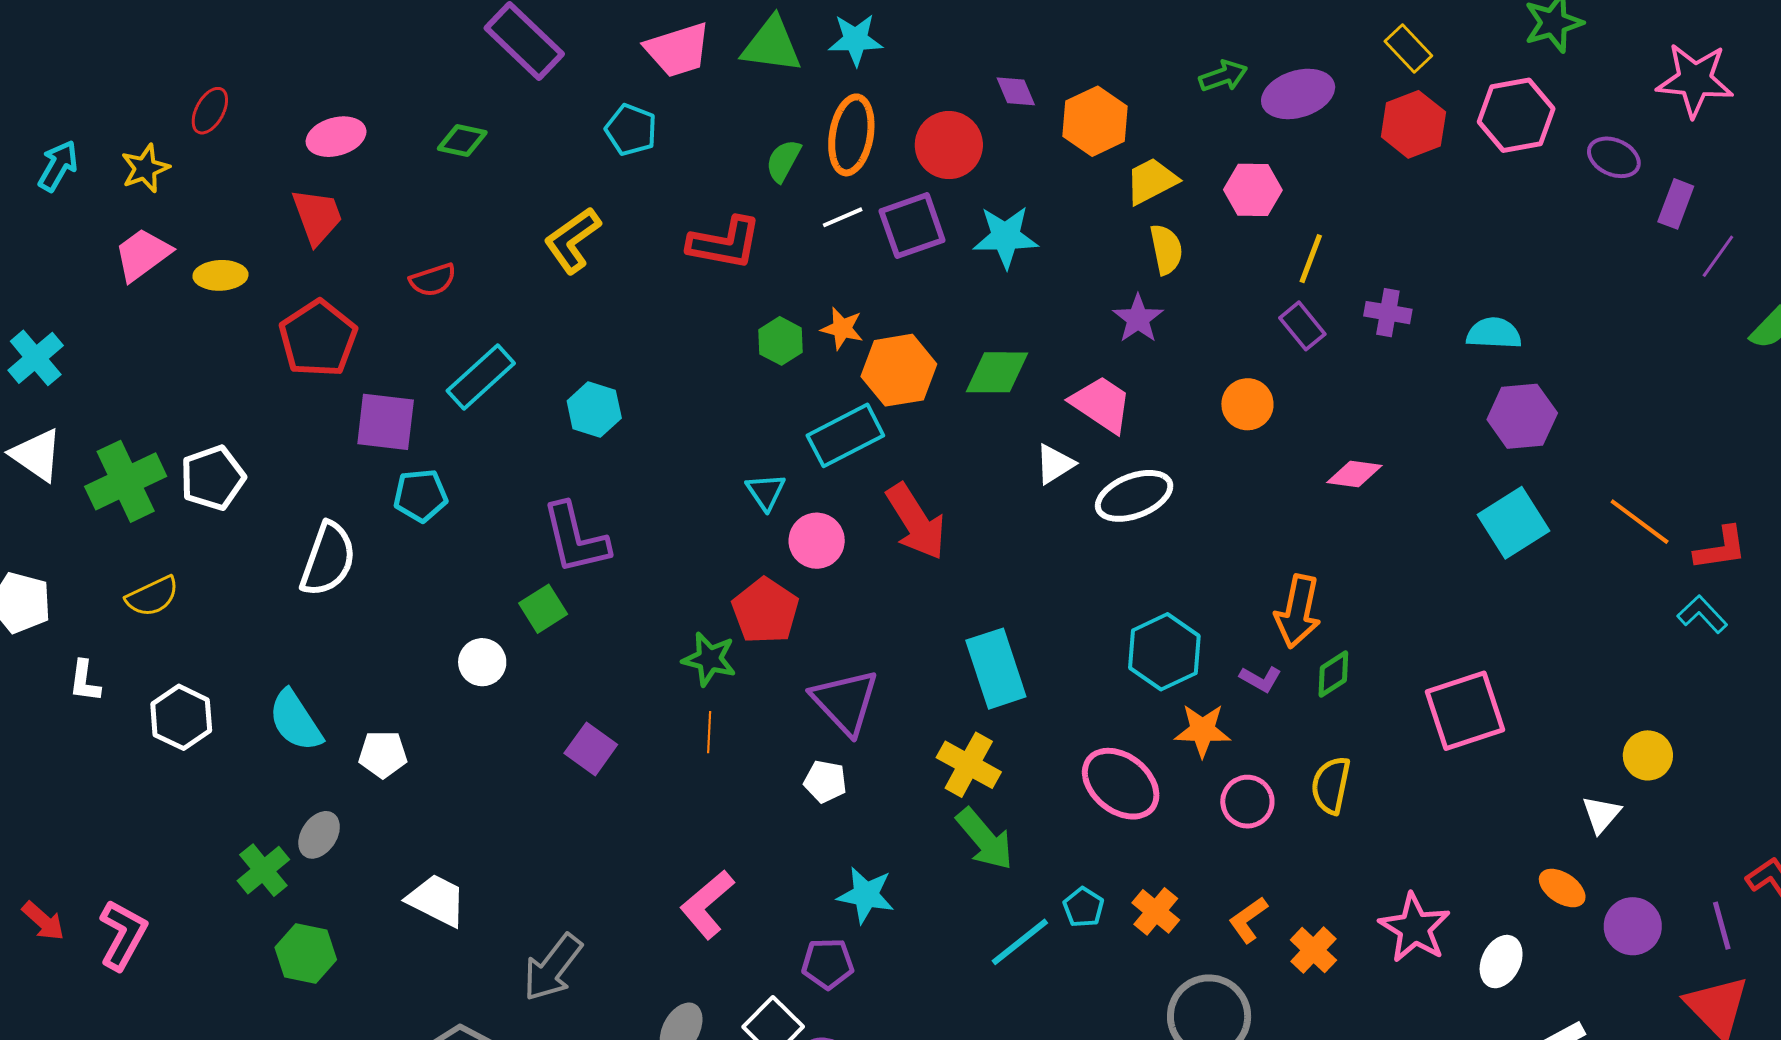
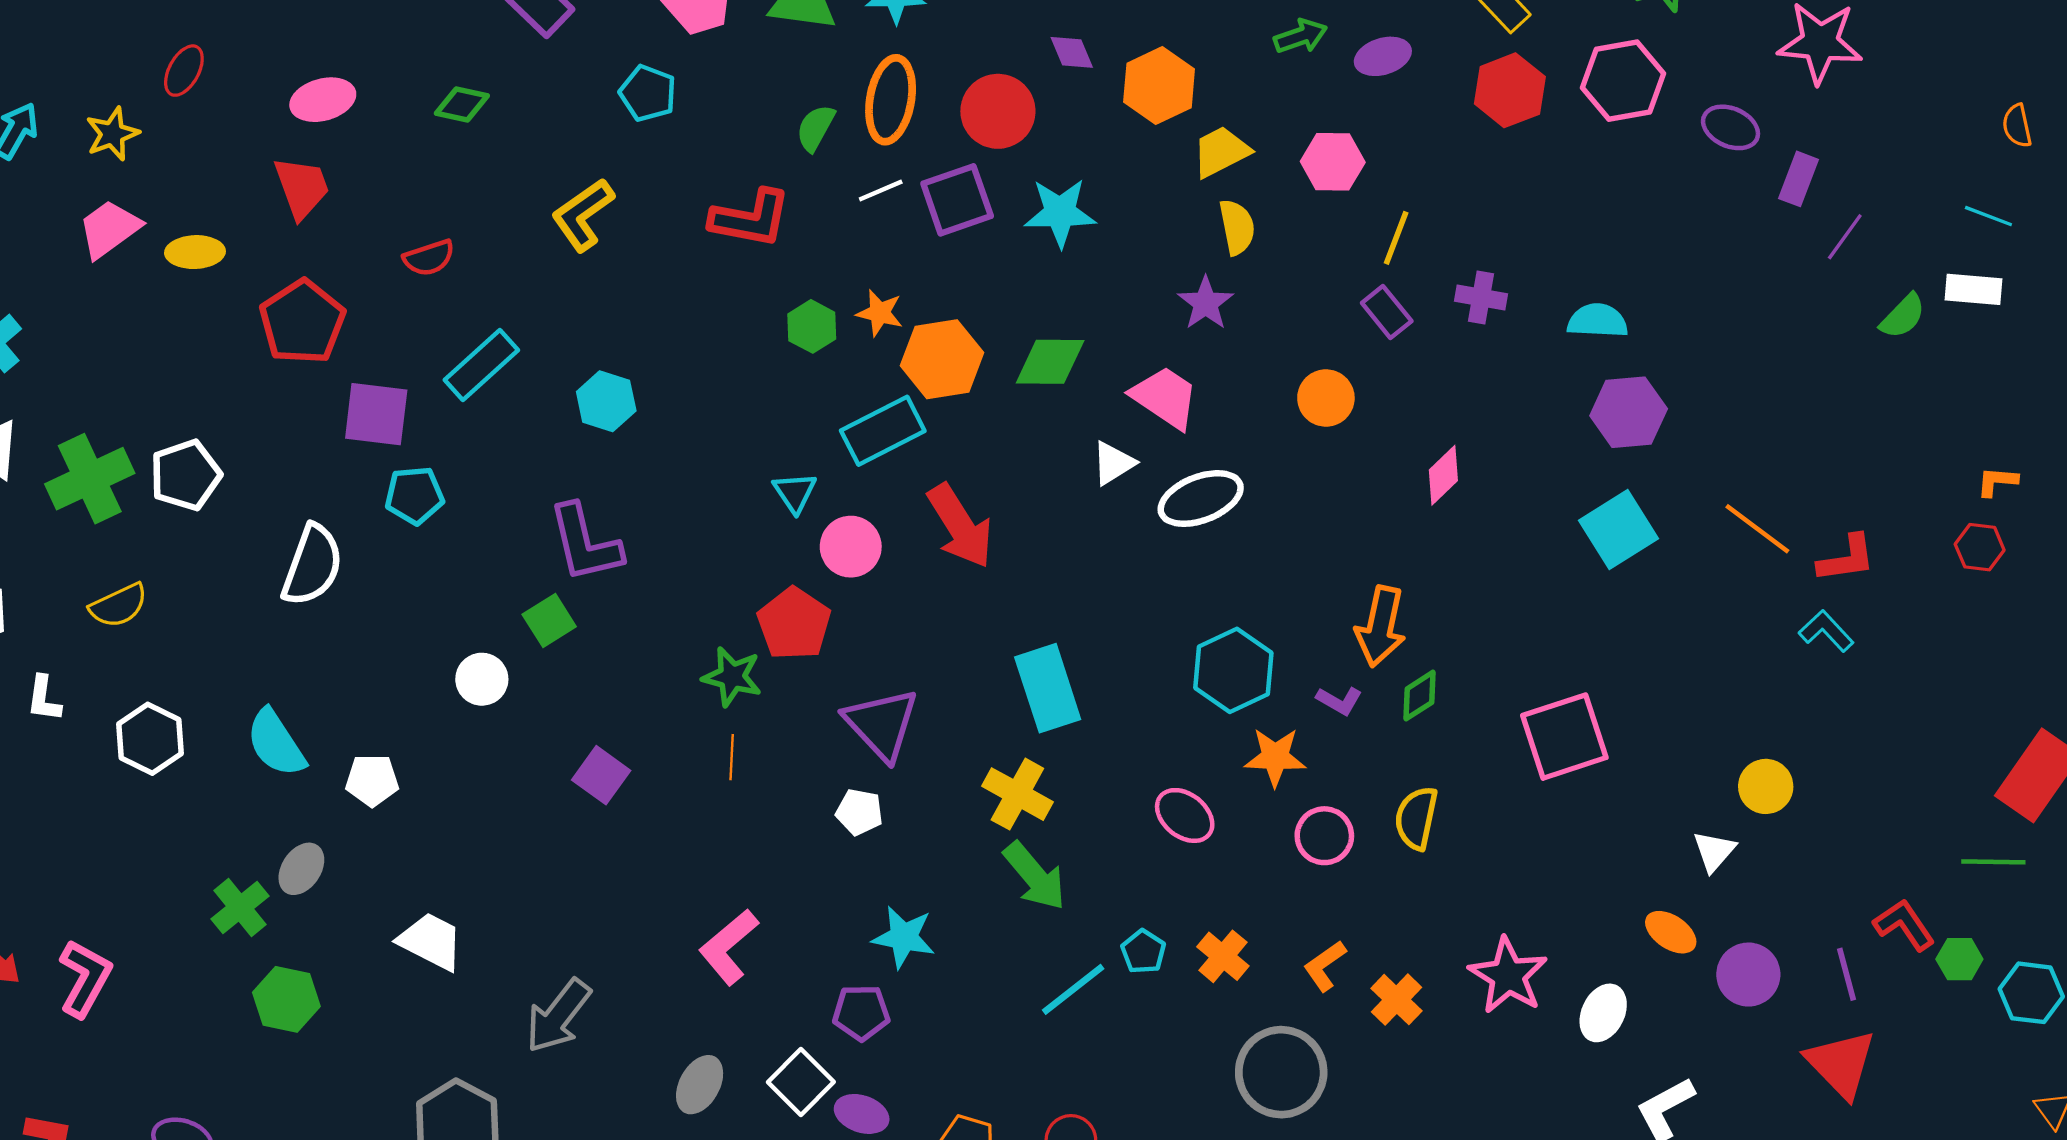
purple ellipse: (1298, 94) -> (1383, 56), size x0.7
pink diamond: (1354, 474) -> (1443, 475), turned -52
pink ellipse: (1121, 784) -> (1185, 815), size x0.7

